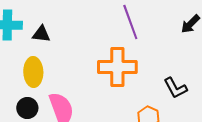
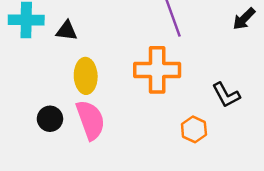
yellow ellipse: (33, 72) -> (86, 76), moved

